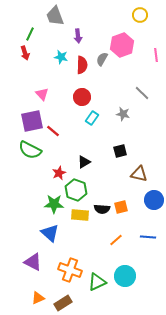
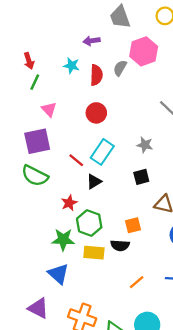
gray trapezoid: (55, 16) -> (120, 17), moved
green line: (30, 34) -> (35, 82), moved
purple arrow: (78, 36) -> (92, 41), turned 88
gray star: (123, 114) -> (145, 145), moved
cyan rectangle: (92, 118) -> (102, 152), moved, size x1.5
red line: (53, 131) -> (76, 160), moved
black triangle: (84, 162) -> (94, 182), moved
orange square: (121, 207) -> (133, 225), moved

